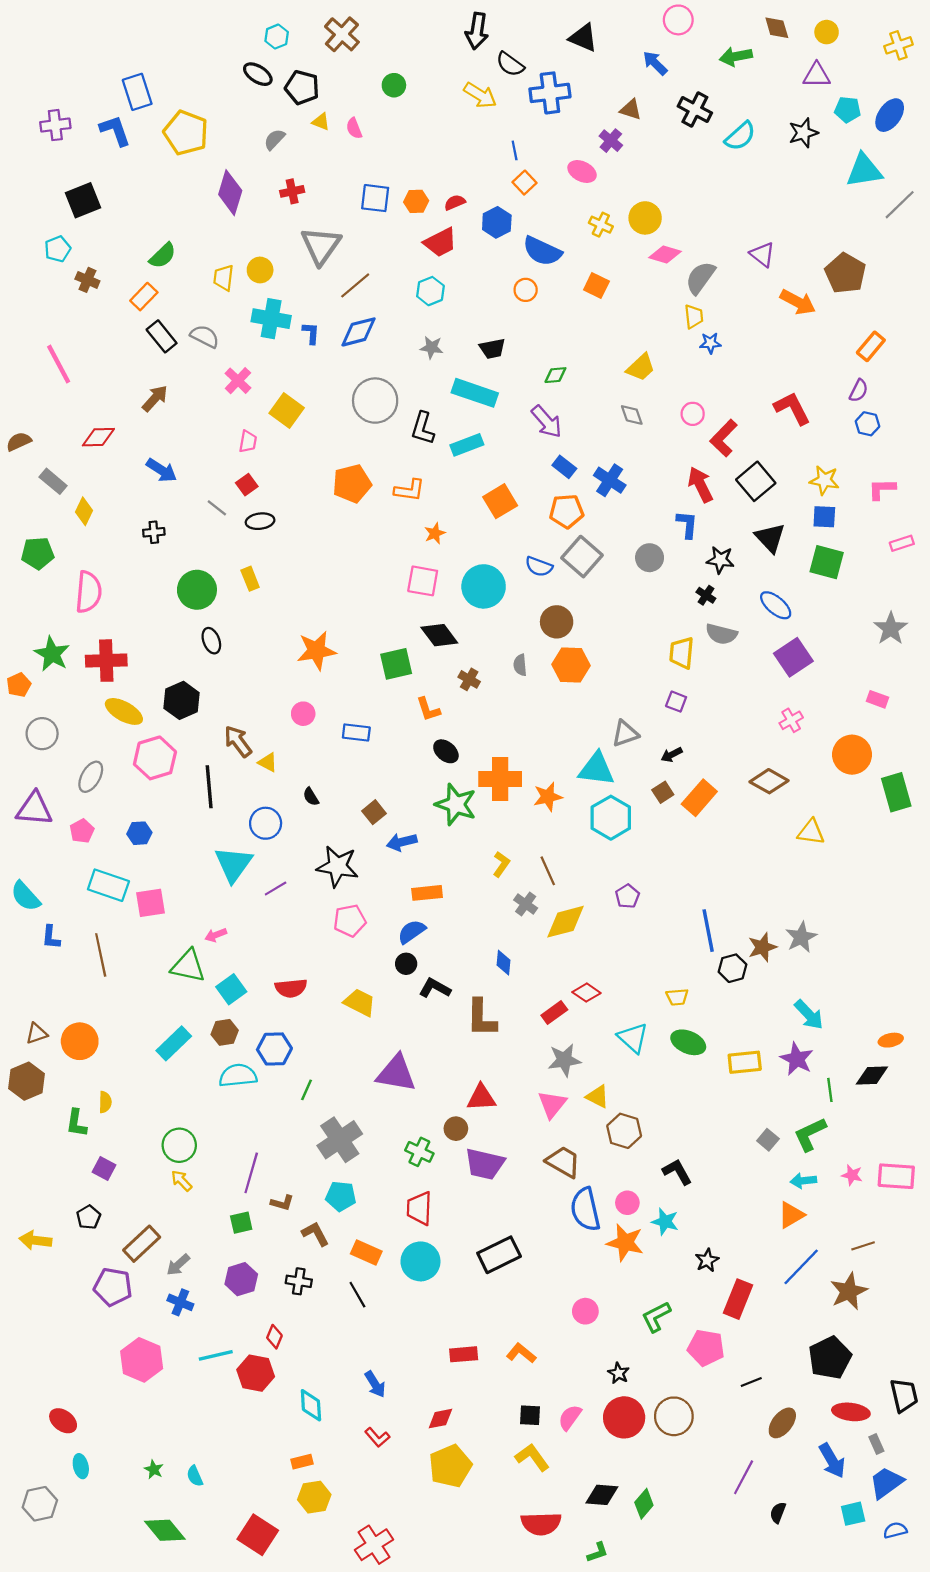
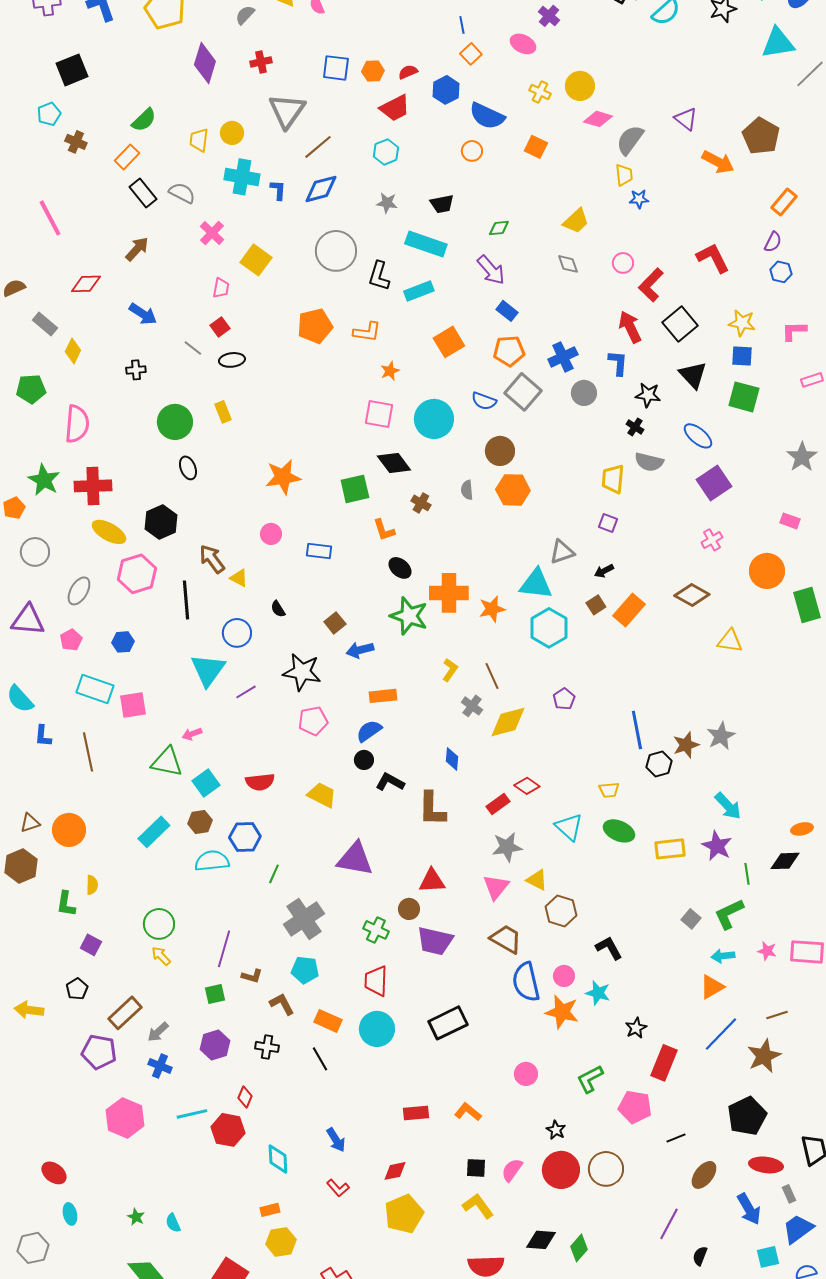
blue cross: (610, 480) -> (563, 357), moved, turned 32

